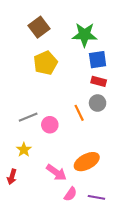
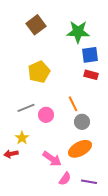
yellow pentagon: (45, 63) -> (39, 72), moved
gray circle: (98, 103) -> (82, 122), moved
red arrow: (12, 177) -> (11, 154), moved, turned 64

